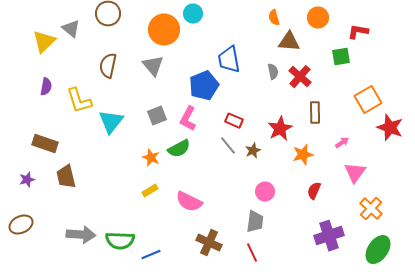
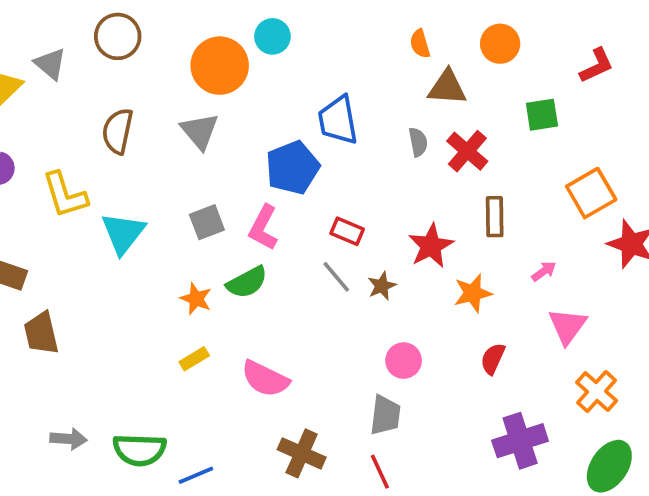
red L-shape: (358, 32) -> (597, 66), moved, turned 145
gray arrow: (81, 235) -> (69, 439), size x0.7

